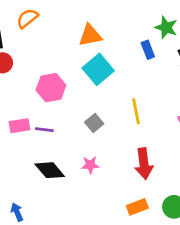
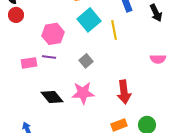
yellow line: (136, 111) -> (114, 30), moved
purple line: (44, 130) -> (49, 57), moved
pink star: (90, 165) -> (83, 93), size x1.6

